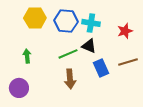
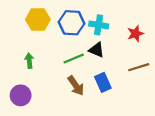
blue rectangle: (101, 68) -> (103, 82), moved
brown arrow: (70, 79) -> (76, 86), turned -30

